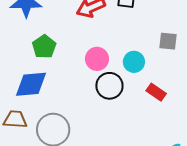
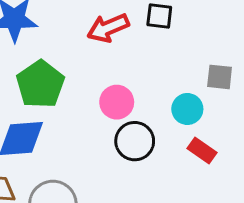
green pentagon: (44, 47) -> (40, 84), size x1.4
cyan circle: (134, 62) -> (187, 109), moved

